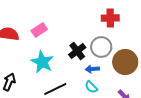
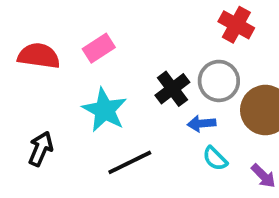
red cross: (110, 18) -> (236, 25), turned 30
cyan semicircle: (91, 87) -> (215, 158), moved

